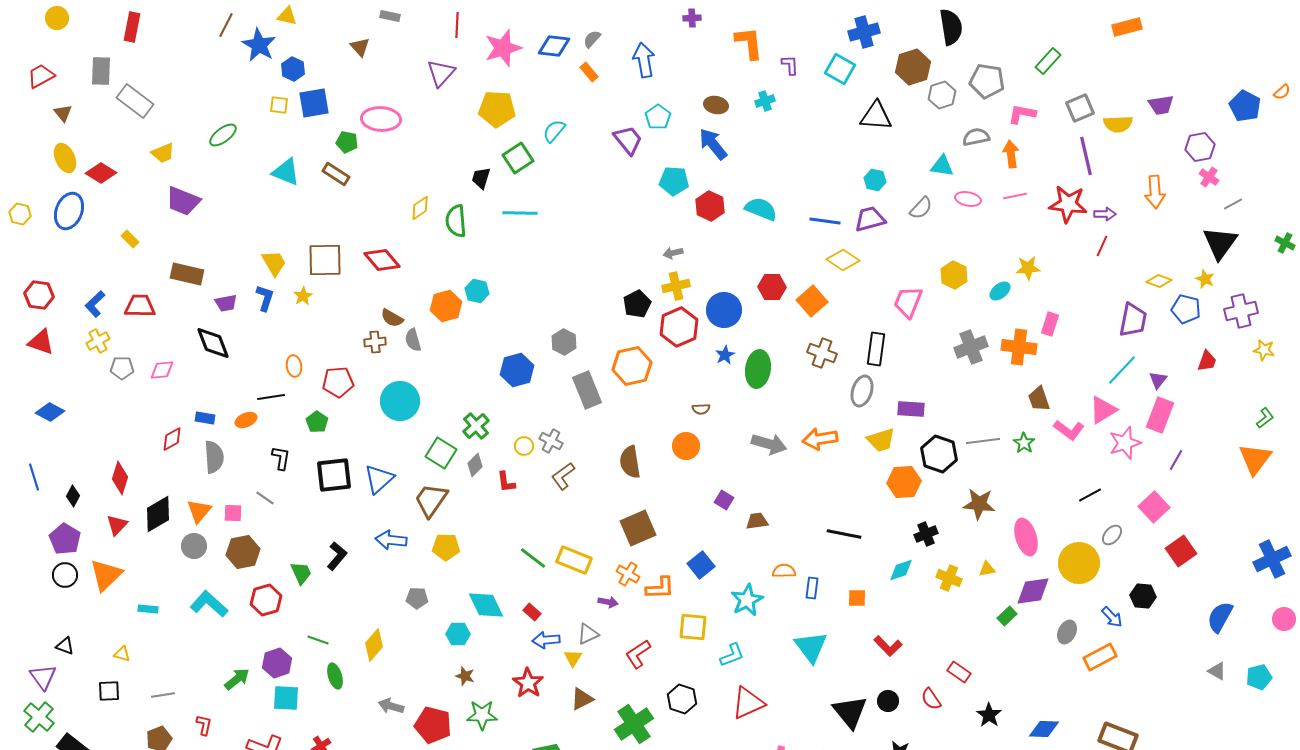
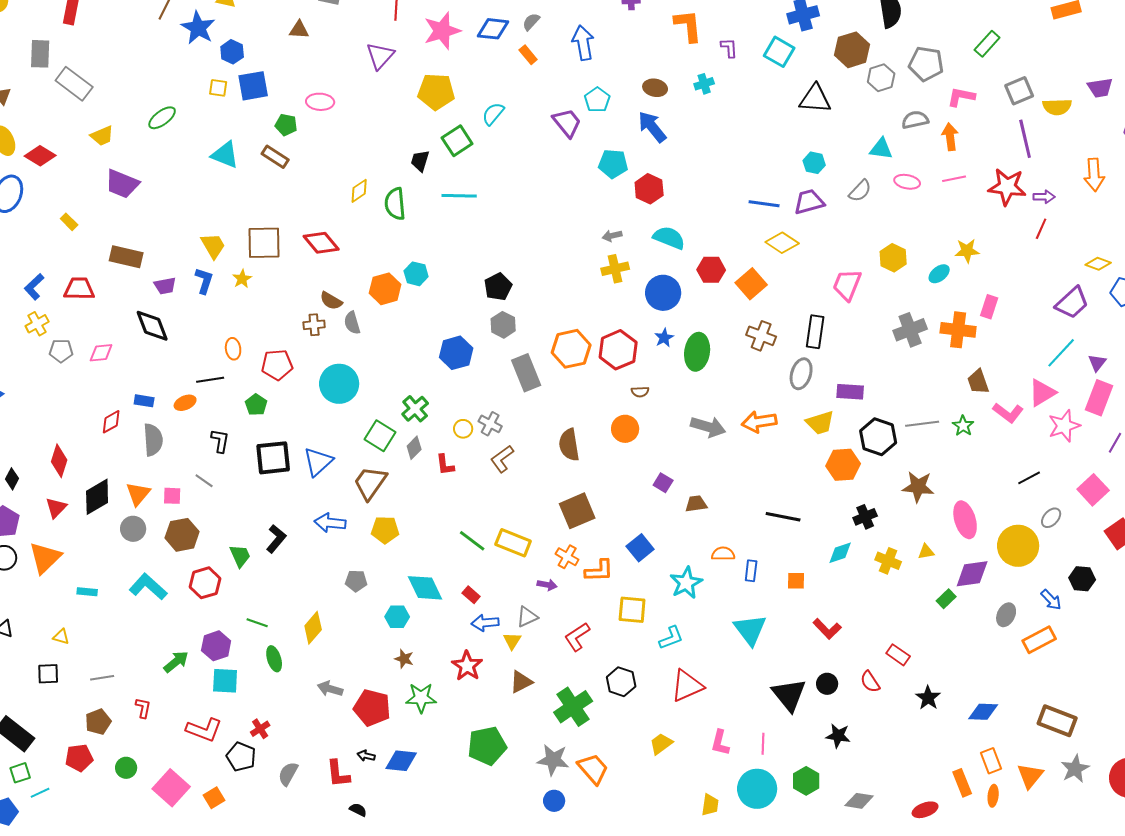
brown triangle: (360, 47) -> (299, 30), turned -45
pink ellipse: (381, 119) -> (320, 102), size x0.7
cyan semicircle: (761, 209) -> (669, 238), moved
black pentagon: (637, 304) -> (498, 287), moved
purple trapezoid: (1133, 320) -> (1072, 303), turned 36
red hexagon: (679, 327) -> (618, 350), moved

